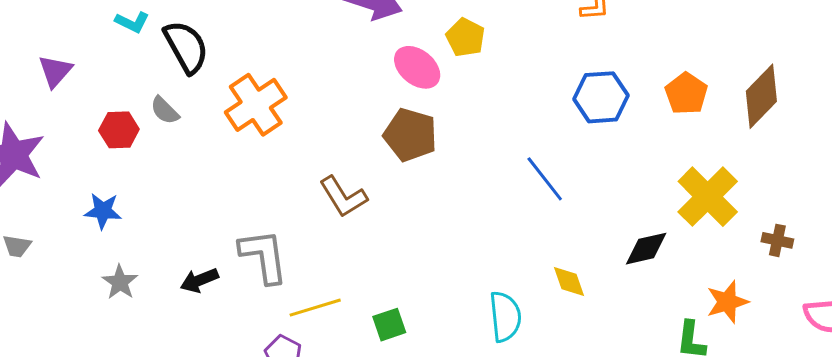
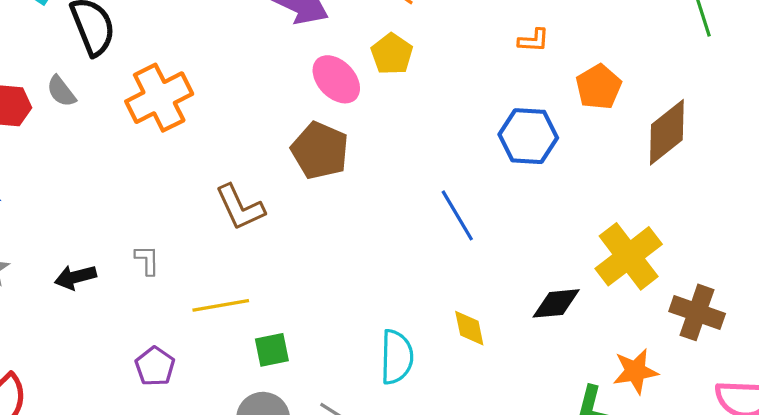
orange pentagon: (686, 94) -> (599, 87), moved
brown diamond: (761, 96) -> (667, 132), moved
brown cross: (777, 240) -> (697, 312), size x1.6
gray L-shape: (264, 256) -> (147, 260), size x0.5
yellow line: (315, 308) -> (221, 305), moved

